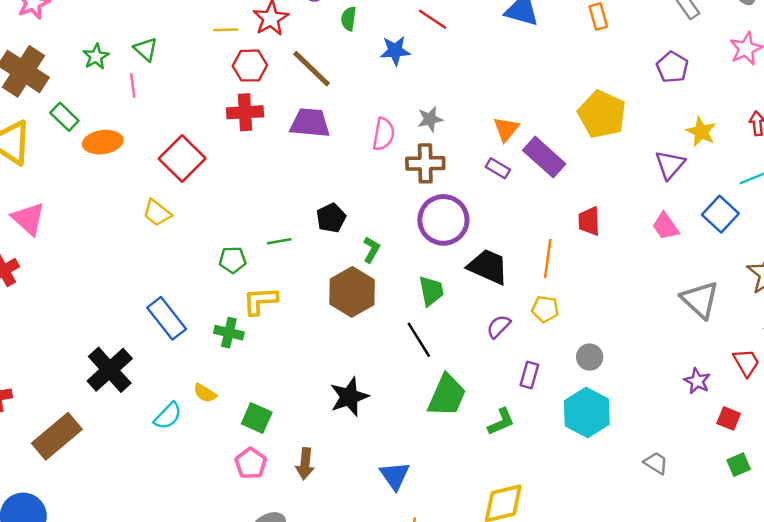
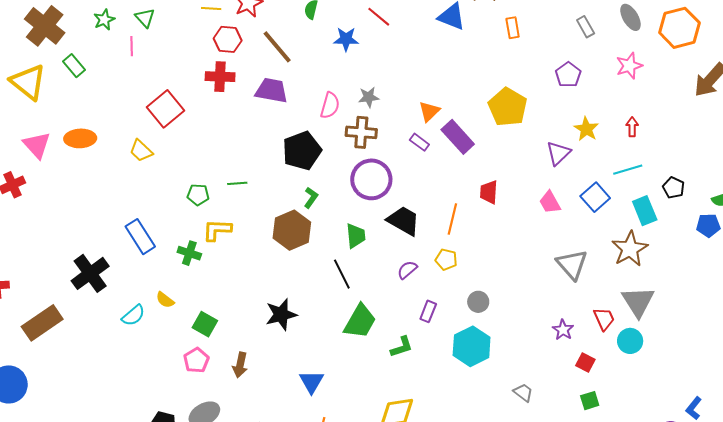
orange ellipse: (103, 142) -> (80, 138), moved
black pentagon: (331, 218) -> (302, 151), moved, size x1.6

